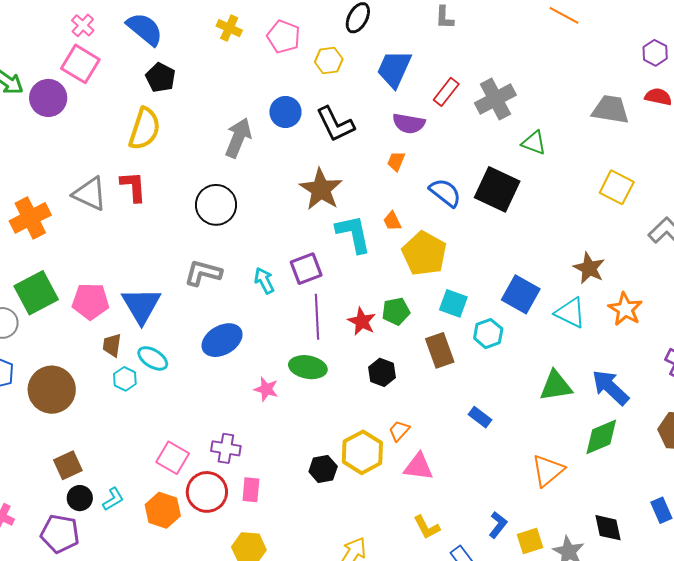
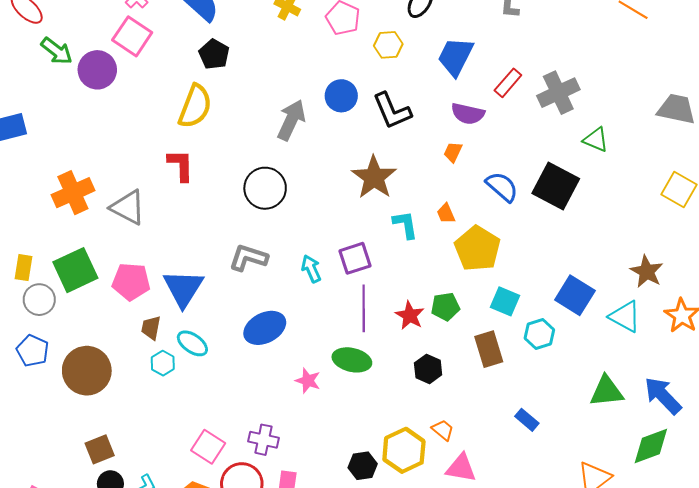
gray triangle: (90, 194) -> (128, 207), moved
cyan L-shape: (353, 234) -> (405, 225), size x0.7
orange trapezoid: (399, 431) -> (443, 430), turned 85

